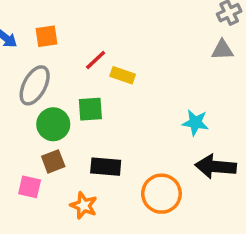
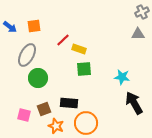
green square: (90, 109) -> (84, 69), moved
brown square: (53, 161) -> (44, 109), moved
black arrow: (216, 167) -> (134, 103), turned 55
orange circle: (161, 194) -> (86, 123), moved

